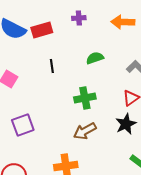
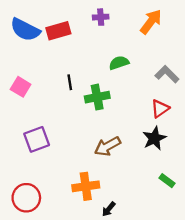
orange arrow: (123, 22) -> (151, 22), turned 125
black line: (52, 66) -> (70, 82), moved
green cross: (85, 98) -> (97, 97), moved

